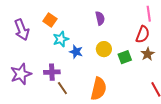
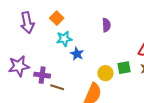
yellow circle: (104, 49) -> (105, 73), moved
purple cross: (52, 72) -> (42, 75), moved
brown line: (62, 88) -> (57, 87), turned -48

